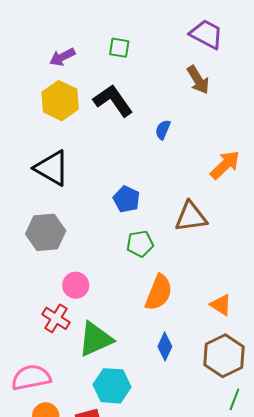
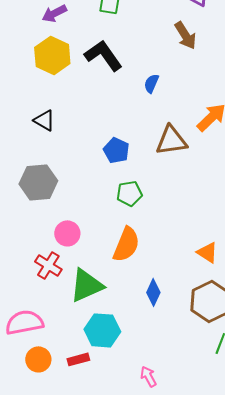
black triangle: (52, 168) -> (44, 120), size x0.6
brown triangle: (191, 217) -> (171, 140), moved
orange semicircle: (159, 292) -> (126, 244), moved

